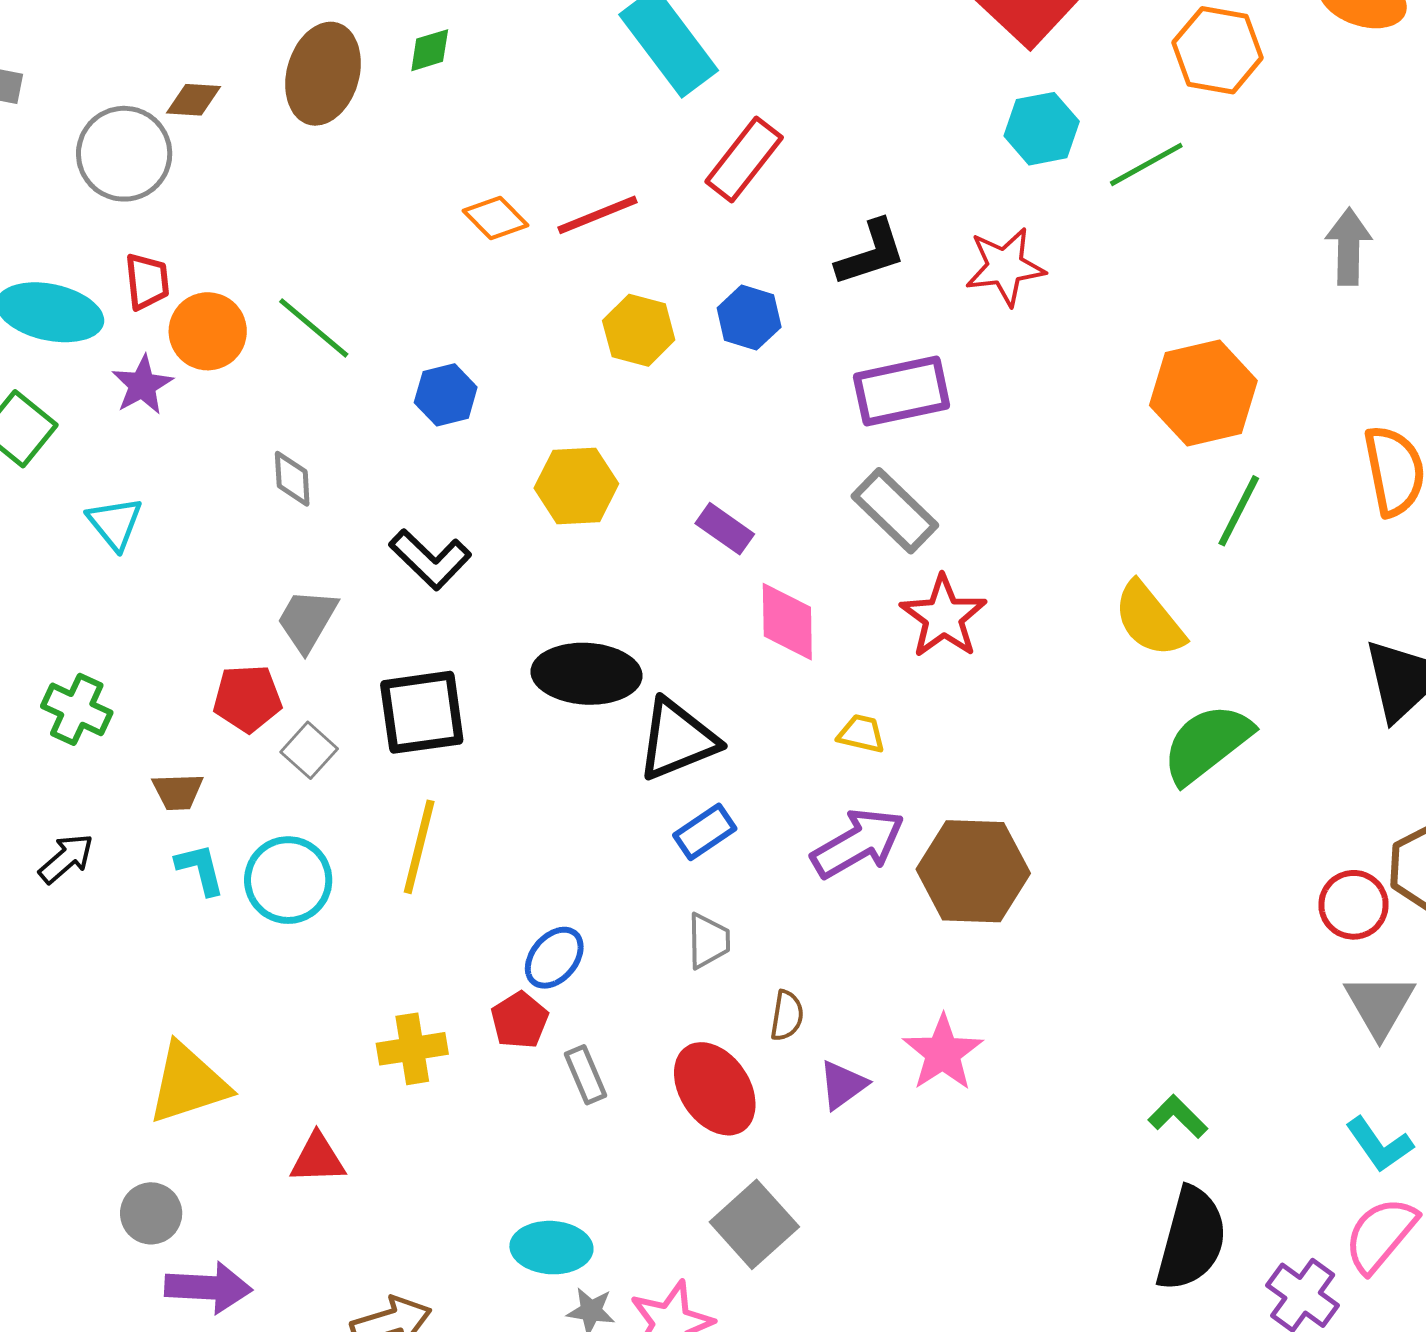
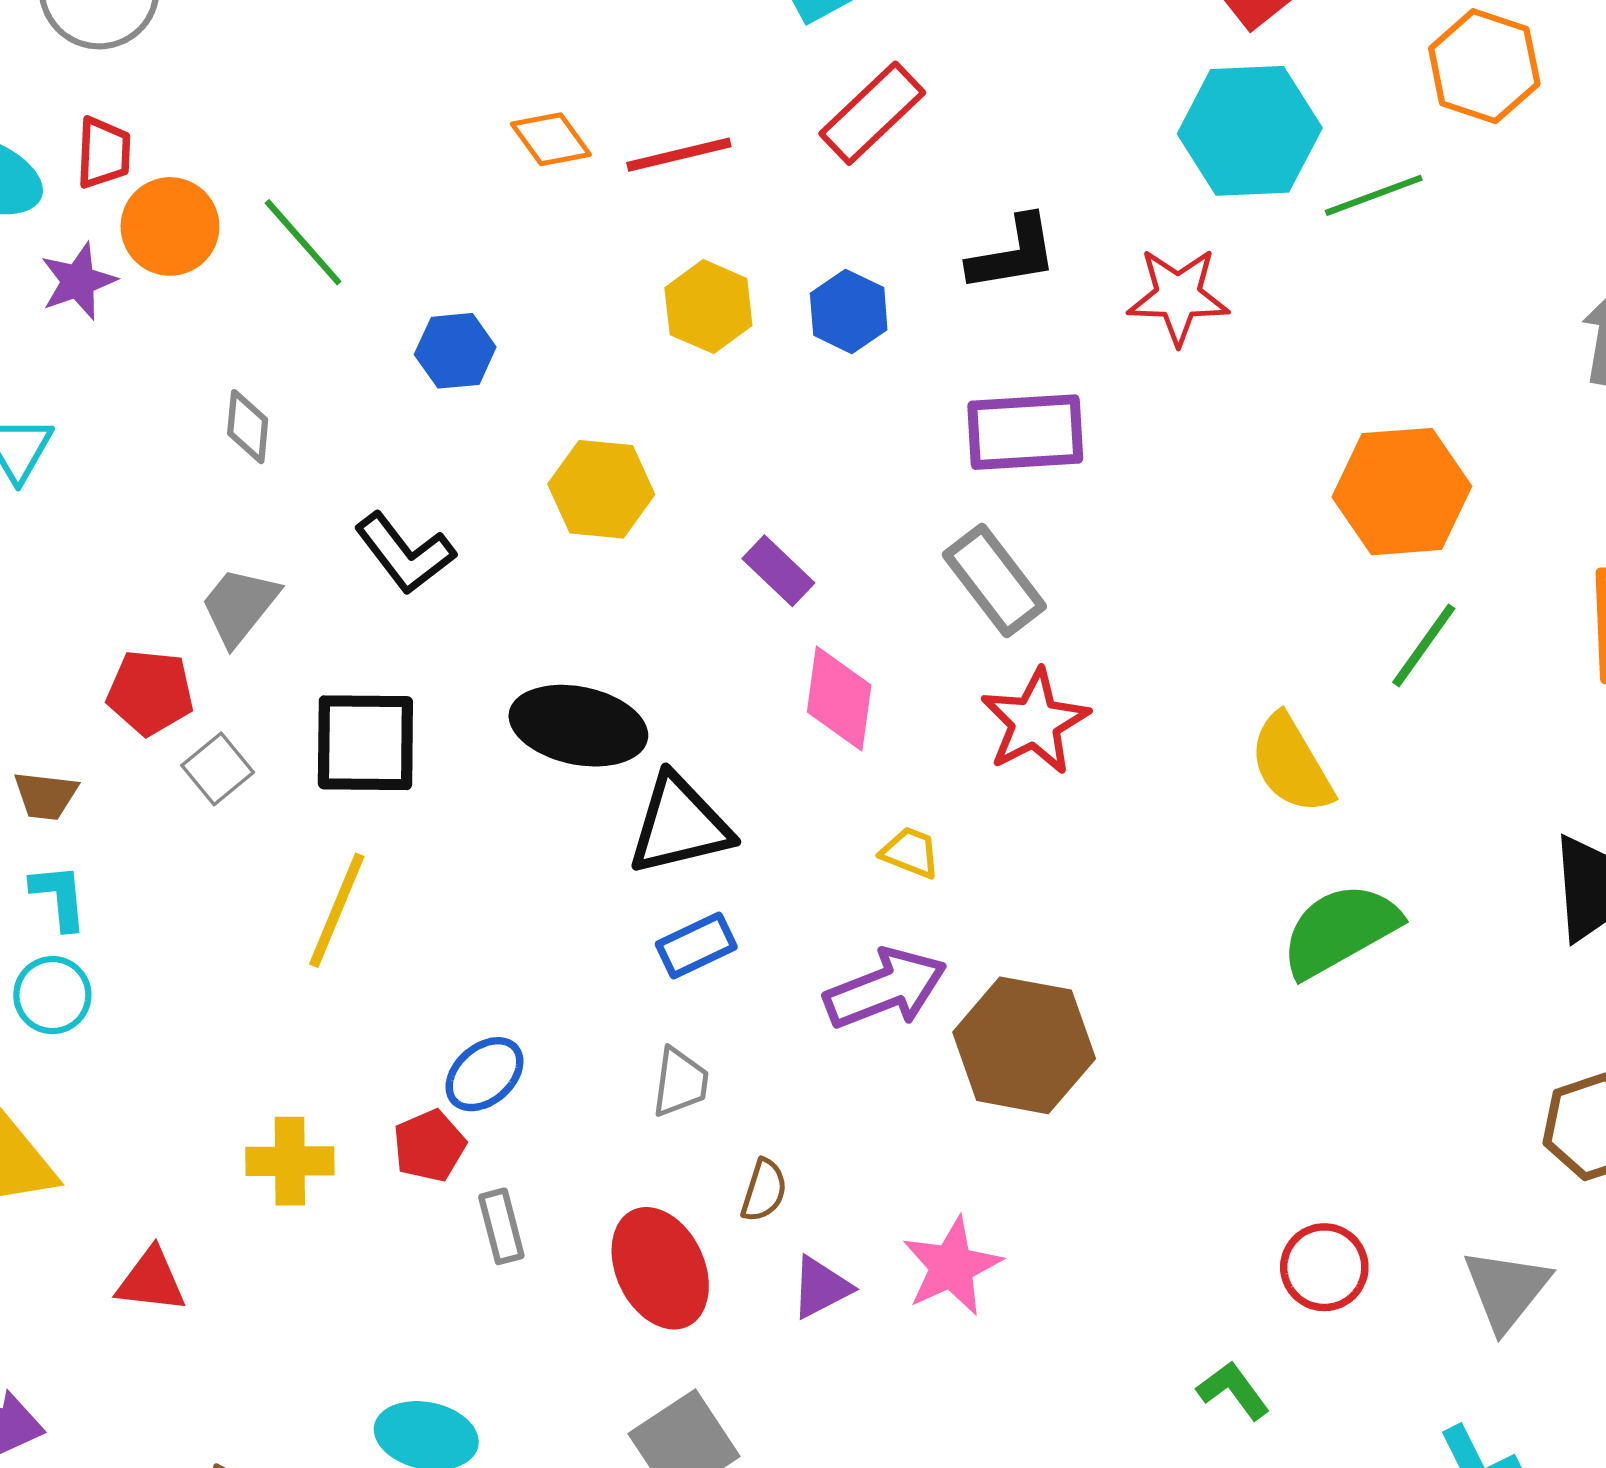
cyan hexagon: (1042, 129) -> (1250, 131), size x1.5
cyan circle: (288, 880) -> (52, 995), moved, size x0.7
red circle: (1353, 905) -> (1324, 1267), moved

